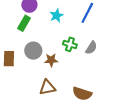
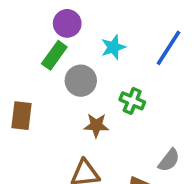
gray semicircle: (91, 48) -> (169, 160), moved
gray circle: (33, 51) -> (81, 81), moved

